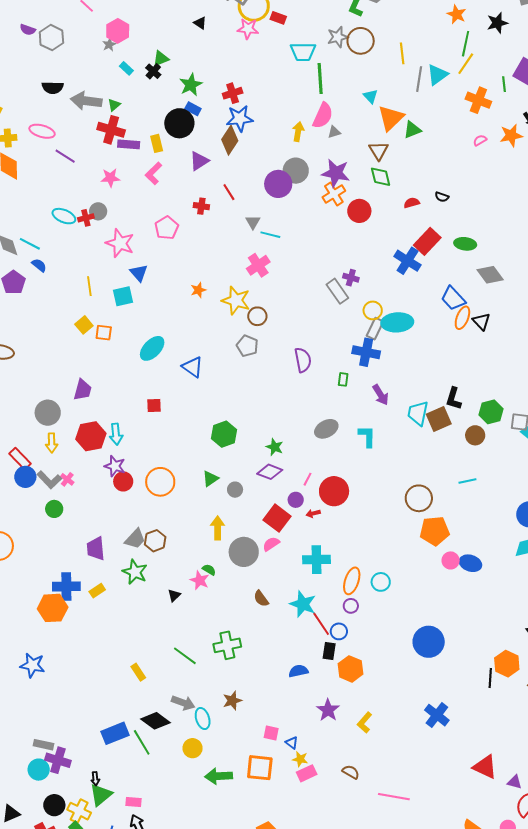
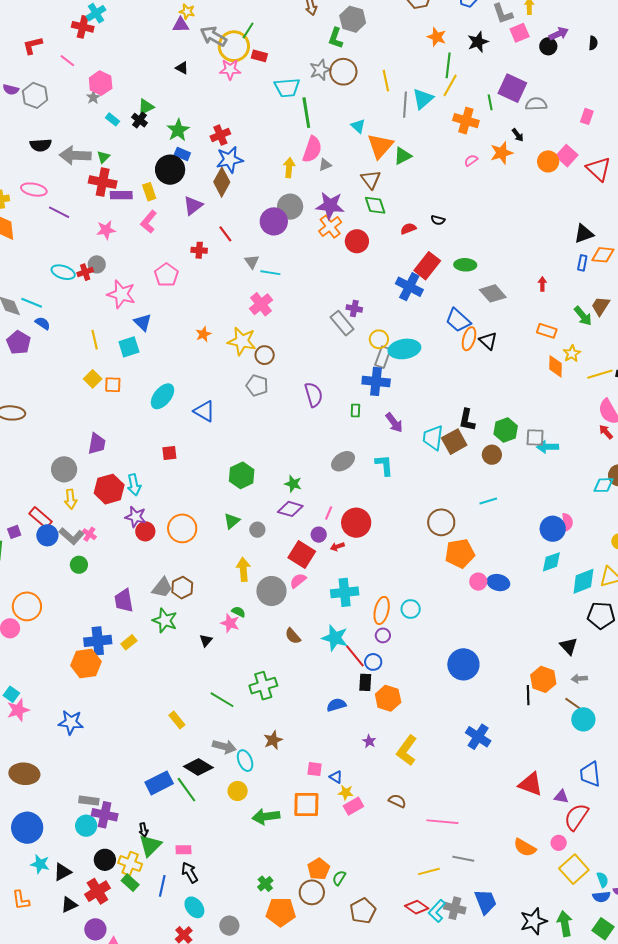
purple star: (328, 710) -> (369, 741), size x0.6
yellow L-shape: (365, 722) -> (407, 750), size x1.4

